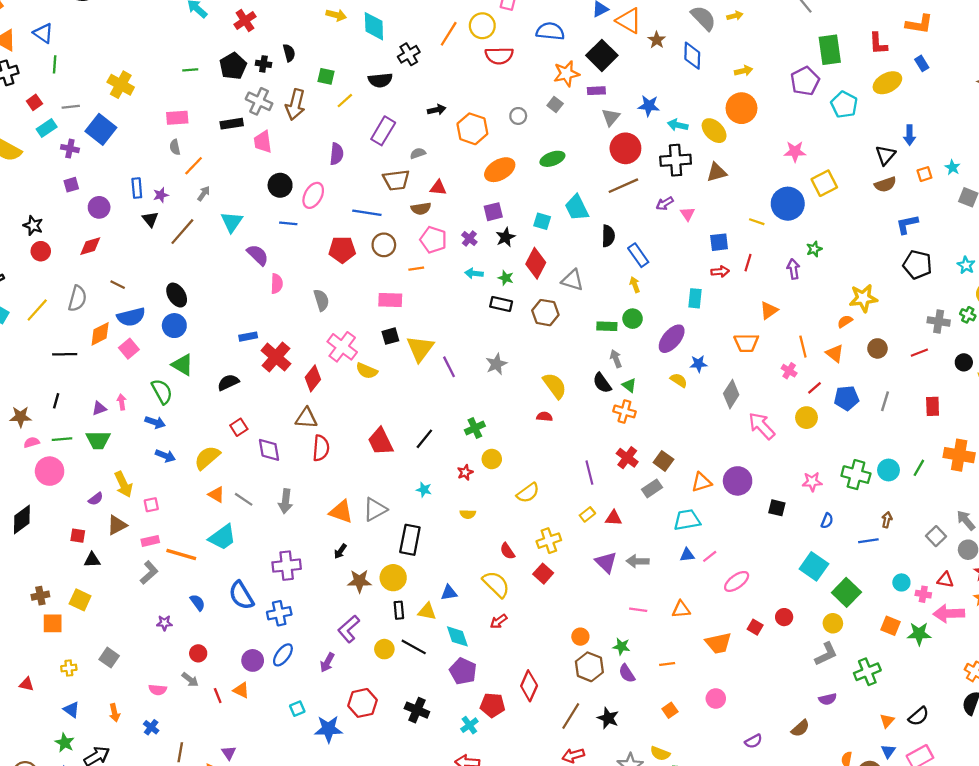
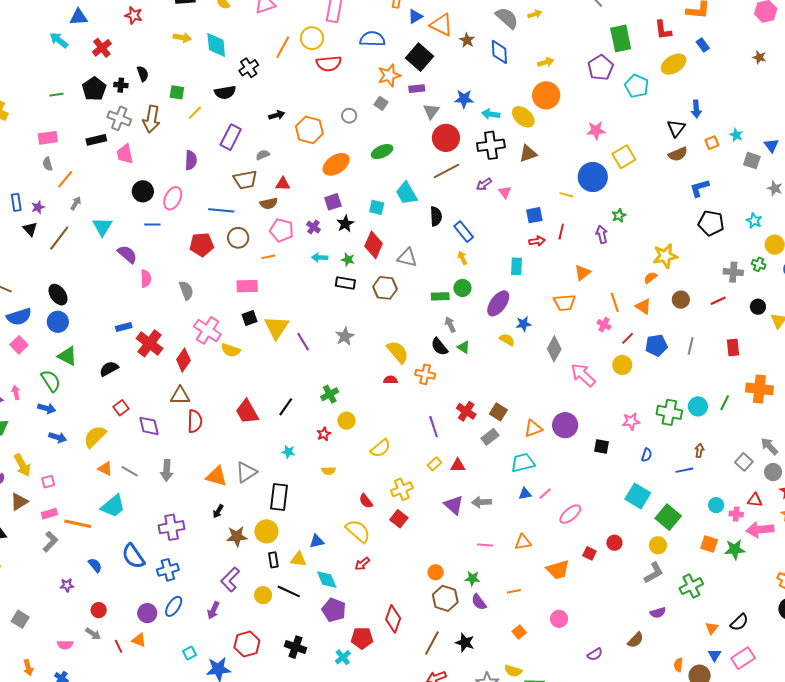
orange cross: (624, 411) -> (425, 374), moved

